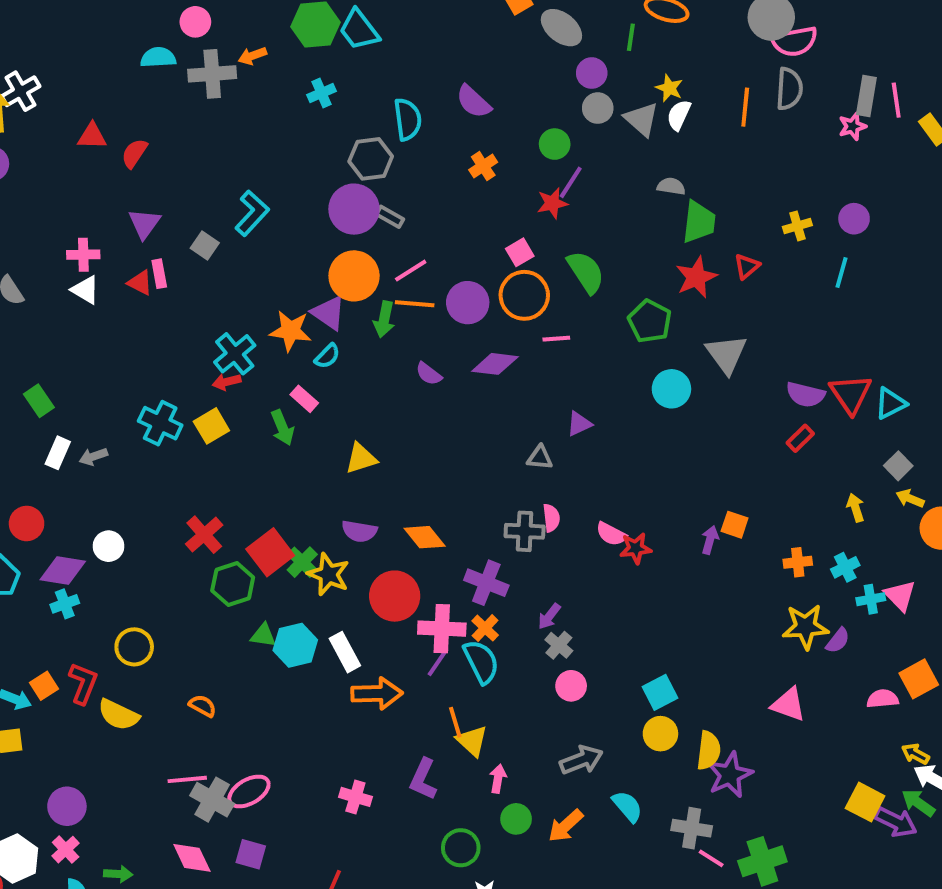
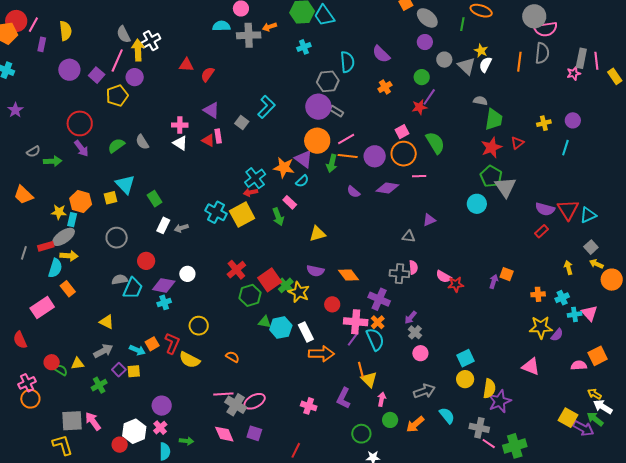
purple circle: (592, 73) -> (425, 42), moved
purple triangle: (144, 223) -> (211, 110), turned -36
green pentagon: (650, 321) -> (491, 176), moved
yellow square: (211, 426) -> (242, 215), size x1.4
red circle: (395, 596) -> (332, 304), size x0.6

